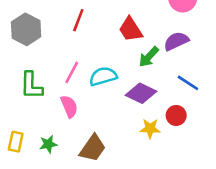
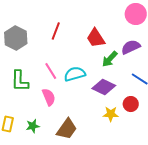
pink line: (72, 72) -> (51, 71), turned -60

